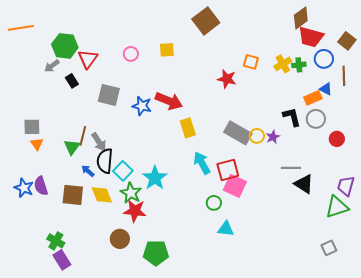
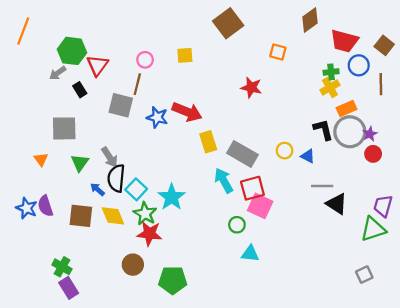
brown diamond: (301, 18) -> (310, 20), moved
orange line: (21, 28) -> (23, 31), turned -60
orange square: (251, 62) -> (278, 52), moved
yellow cross: (283, 64) -> (330, 87), moved
blue triangle: (326, 89) -> (308, 156), moved
gray circle: (316, 119) -> (350, 132), size x1.5
gray square: (32, 127) -> (64, 128), moved, size x1.4
gray rectangle: (238, 133) -> (242, 154), moved
brown line: (83, 136) -> (137, 84), moved
purple star: (273, 137) -> (370, 134), moved

